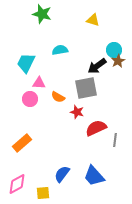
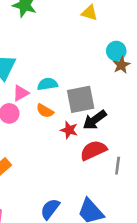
cyan semicircle: (60, 50) -> (47, 84), moved
black arrow: (97, 66) -> (95, 120), moved
pink triangle: (39, 83) -> (21, 93), turned -32

